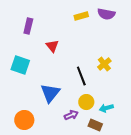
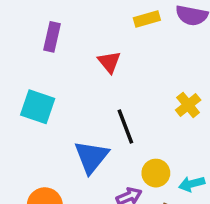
red triangle: (52, 46) -> (109, 62), moved
black line: (81, 76) -> (125, 126), moved

